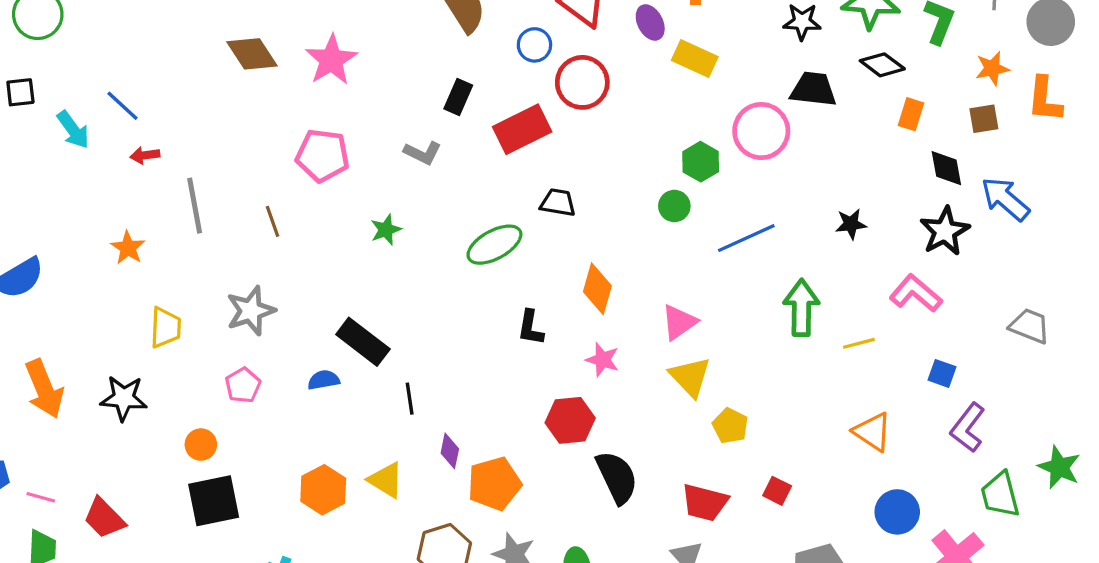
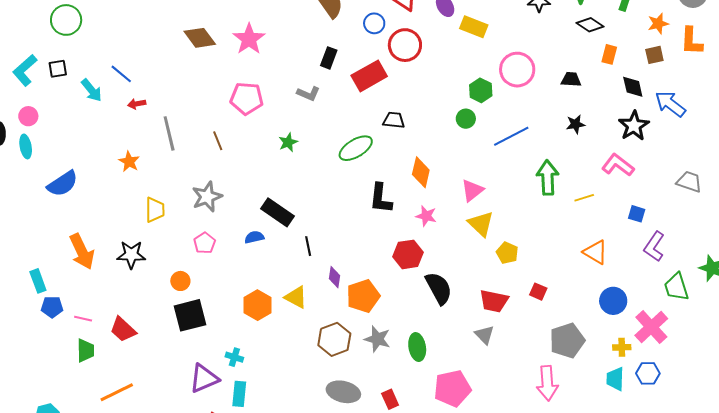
black trapezoid: (813, 89) -> (571, 79), moved, size x0.7
black L-shape: (531, 328) -> (381, 198), size x1.4

